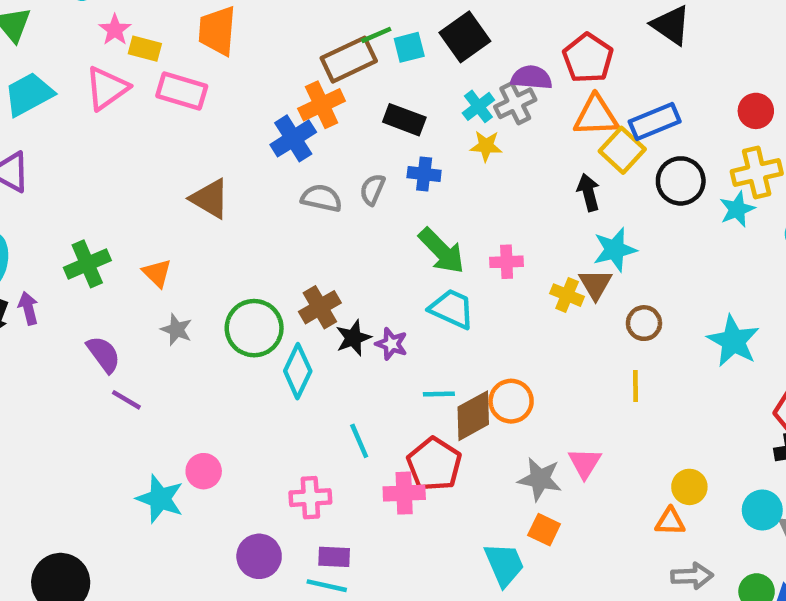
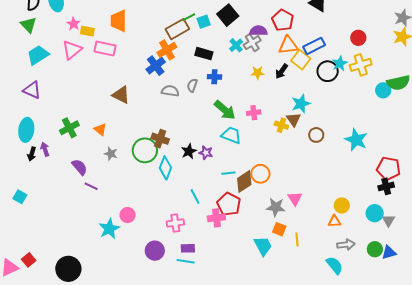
yellow star: (486, 146) -> (258, 73), moved
black arrow: (588, 192) -> (282, 71), moved, turned -126
cyan star: (737, 209) -> (340, 63), moved
brown cross: (320, 307) -> (160, 139), moved, turned -36
yellow line: (636, 386) -> (297, 240), moved
cyan star: (160, 499) -> (109, 229), turned 30

